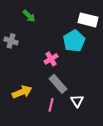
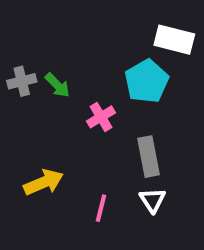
green arrow: (29, 16) -> (57, 85), moved
gray cross: (11, 41) -> (22, 81), turned -32
gray rectangle: (58, 84) -> (149, 157), moved, turned 30

